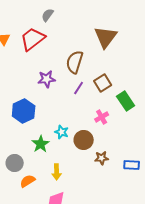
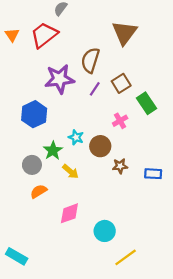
purple star: (47, 79) -> (59, 79), size x1.5
gray circle: (15, 163) -> (32, 165), moved
yellow arrow: (57, 172) -> (71, 172), moved, turned -49

